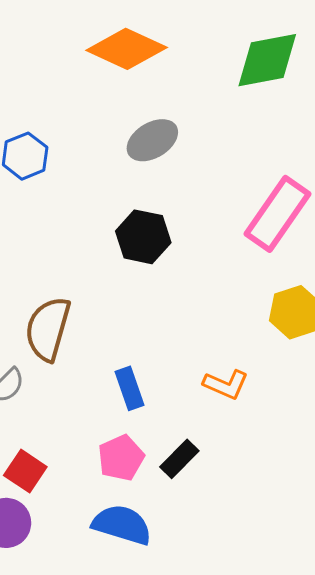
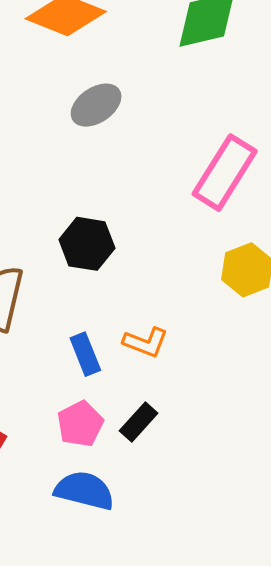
black hexagon: (143, 237) -> (87, 244), moved
orange L-shape: (226, 384) -> (146, 342), moved

